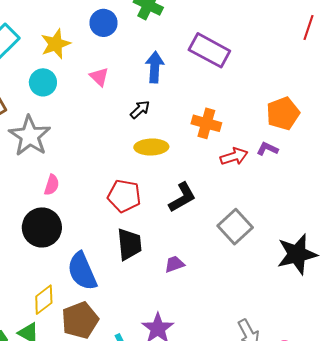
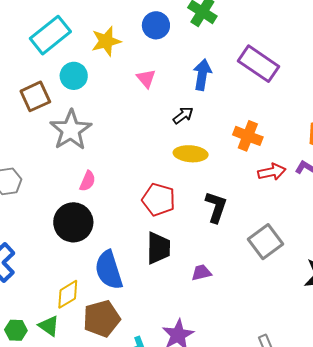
cyan circle: (43, 82) -> (74, 76), moved
black L-shape: (182, 197) -> (216, 207), turned -48

